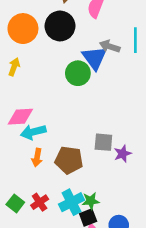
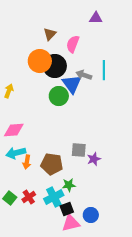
black circle: (60, 26) -> (55, 66), moved
orange circle: (23, 29) -> (40, 61), moved
cyan arrow: (33, 132) -> (16, 153), moved
green star: (91, 201) -> (69, 185), moved

